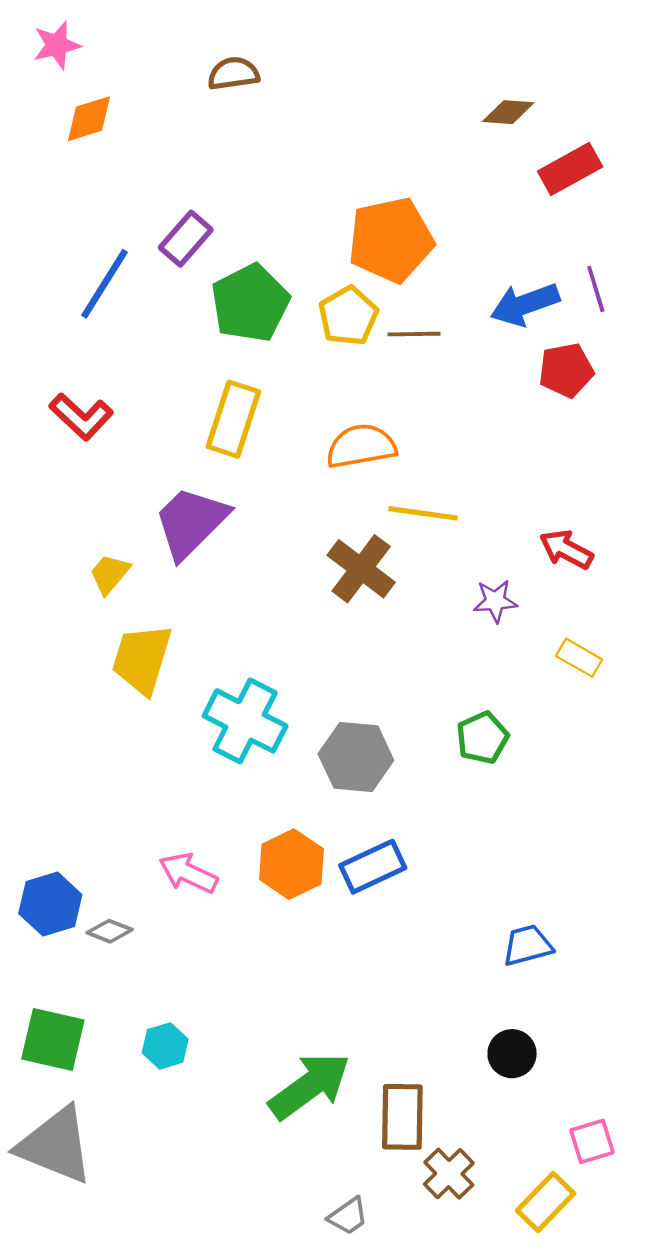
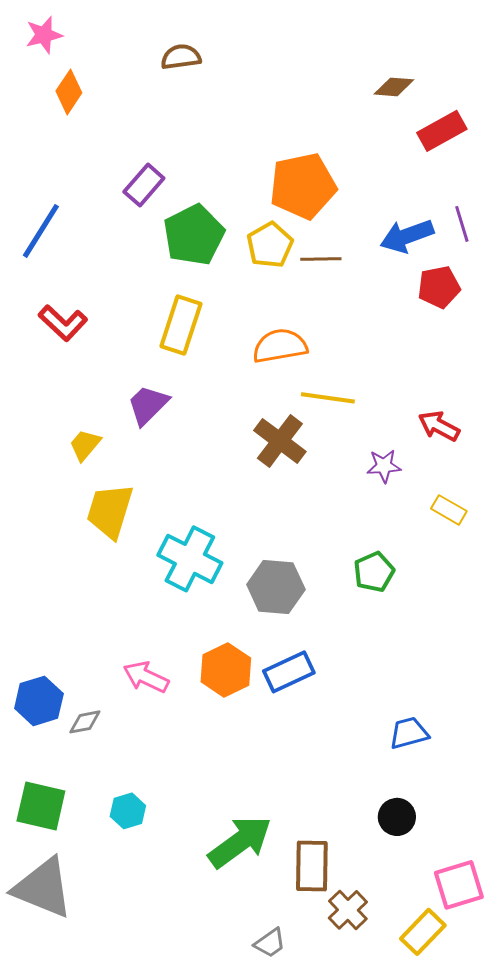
orange diamond: (89, 119) -> (69, 92), turned -39
blue line: (104, 284) -> (41, 231), moved
purple trapezoid: (191, 522) -> (148, 405), size x0.7
gray diamond: (110, 931) -> (85, 722), turned -32
pink square: (592, 1141) -> (459, 885), size x1.4

